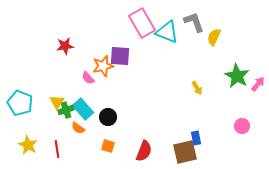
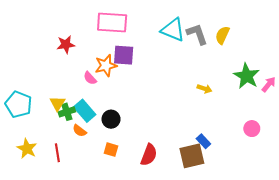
gray L-shape: (194, 22) -> (197, 34), moved
pink rectangle: (142, 23) -> (112, 22), moved, turned -56
yellow arrow: (197, 88) -> (205, 89), turned -40
blue rectangle: (196, 138) -> (203, 141), turned -32

